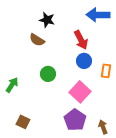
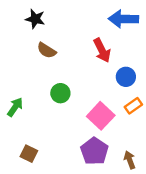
black star: (47, 20) -> (35, 19), moved
blue circle: (84, 61) -> (126, 77), moved
orange rectangle: (106, 71) -> (133, 106), moved, turned 48

